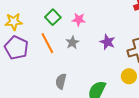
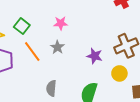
green square: (53, 17) -> (22, 26), moved
purple star: (107, 42) -> (95, 56), moved

